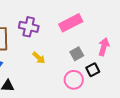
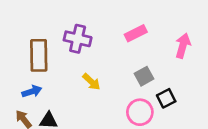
pink rectangle: (71, 23) -> (136, 33), size x0.7
pink arrow: (104, 47) -> (183, 46), moved

